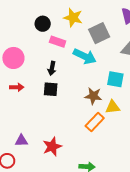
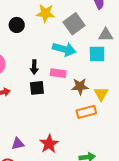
pink rectangle: (58, 42) -> (58, 73), moved
cyan square: (115, 79) -> (97, 54), moved
yellow triangle: (113, 107) -> (101, 94), turned -42
orange rectangle: (95, 122) -> (86, 112), turned 42

